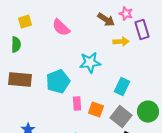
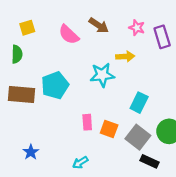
pink star: (126, 14) -> (137, 28), moved
brown arrow: (106, 20) -> (99, 25), moved
yellow arrow: (121, 42) -> (125, 56), moved
cyan pentagon: (58, 82) -> (55, 85), moved

